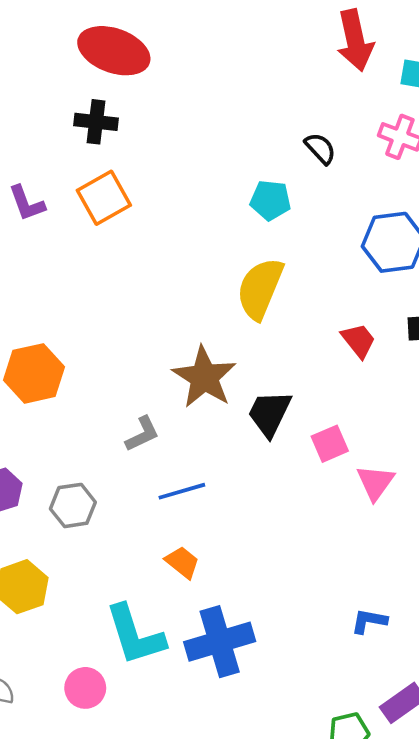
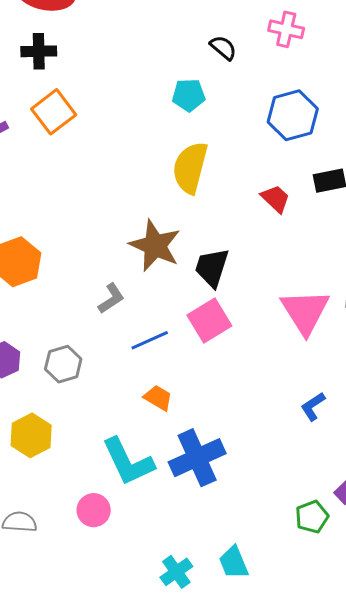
pink square: (330, 444) -> (209, 320), moved, size x1.4
pink triangle: (375, 483) -> (305, 312), size x1.6
blue L-shape: (369, 621) -> (313, 406), moved, turned -36

